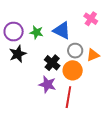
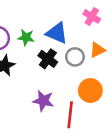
orange triangle: (93, 55) -> (97, 50), moved
black cross: (52, 63) -> (48, 59), moved
orange circle: (73, 70) -> (90, 91), moved

